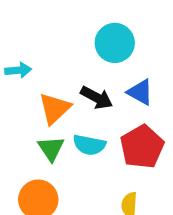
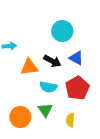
orange triangle: (55, 109) -> (29, 67), turned 36
green triangle: (51, 149) -> (45, 110), moved

